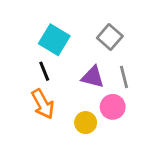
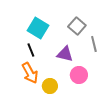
gray line: (124, 77) -> (94, 44), moved
yellow circle: (86, 123) -> (50, 86), moved

